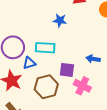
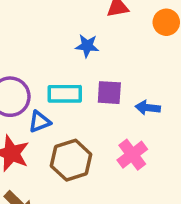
purple square: (67, 70) -> (109, 93), moved
pink cross: (82, 86) -> (132, 155), turned 30

